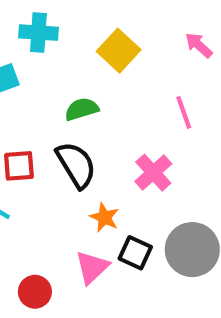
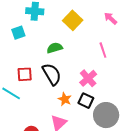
black square: (135, 253) -> (86, 101), moved

